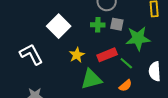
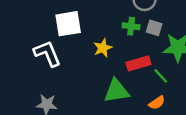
white square: (59, 26) -> (68, 24), moved, turned 30
yellow star: (77, 55) -> (103, 48), moved

